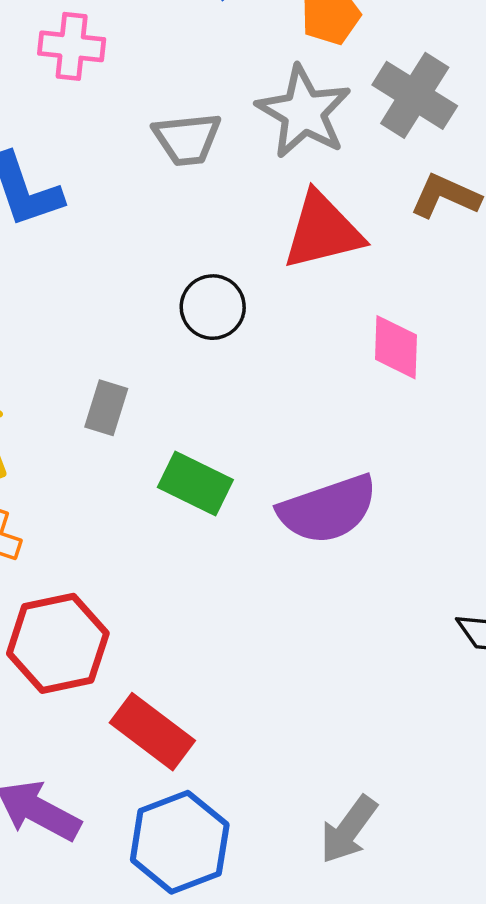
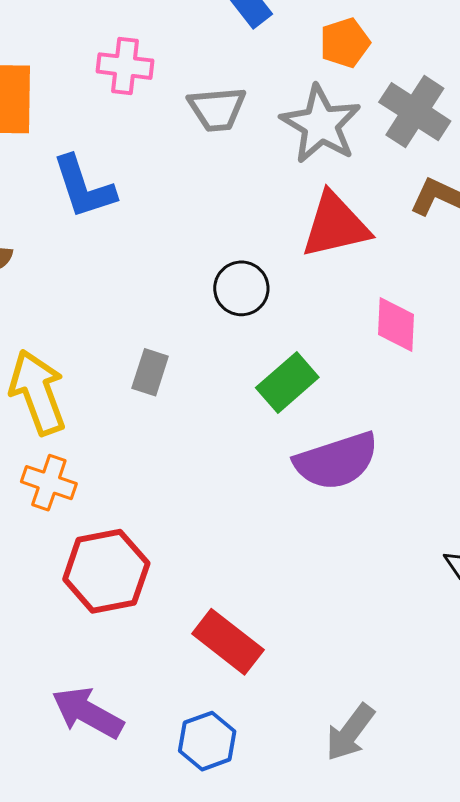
gray trapezoid: (187, 139) -> (217, 109), moved
green rectangle: (195, 484) -> (287, 382), moved, turned -68
red rectangle: (152, 732) -> (228, 642), moved
blue hexagon: (180, 842) -> (207, 741), size x0.7

